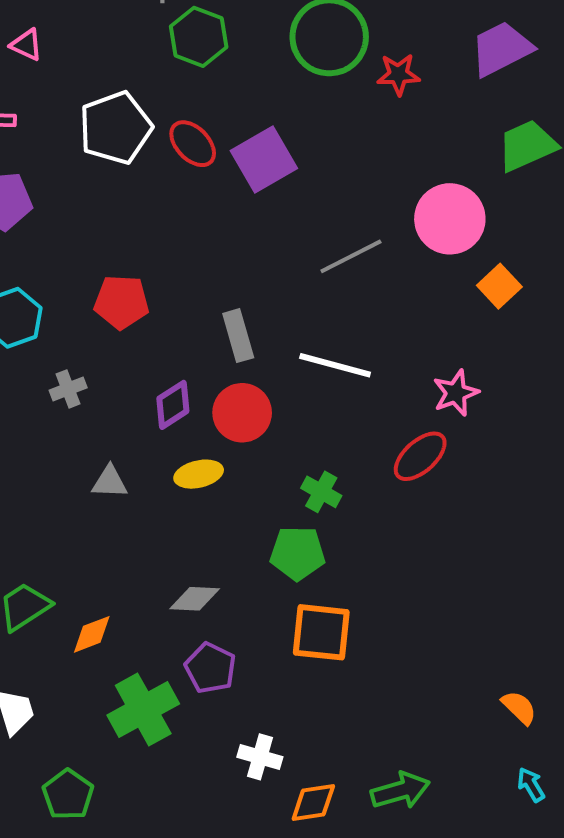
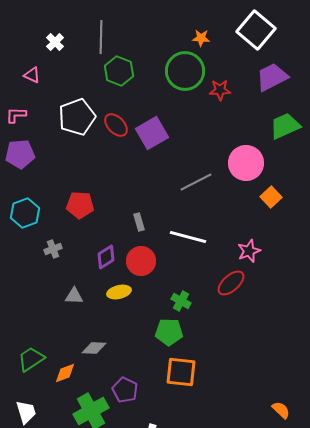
gray rectangle: (238, 336) -> (139, 222), size x0.7
gray diamond: (195, 599) -> (94, 348), moved

